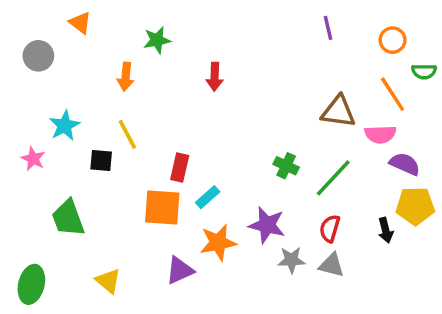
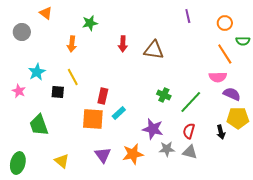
brown triangle: (338, 112) -> (154, 50), moved
orange star: (218, 242) -> (133, 154), moved
purple triangle: (180, 270) -> (103, 155), turned -42

